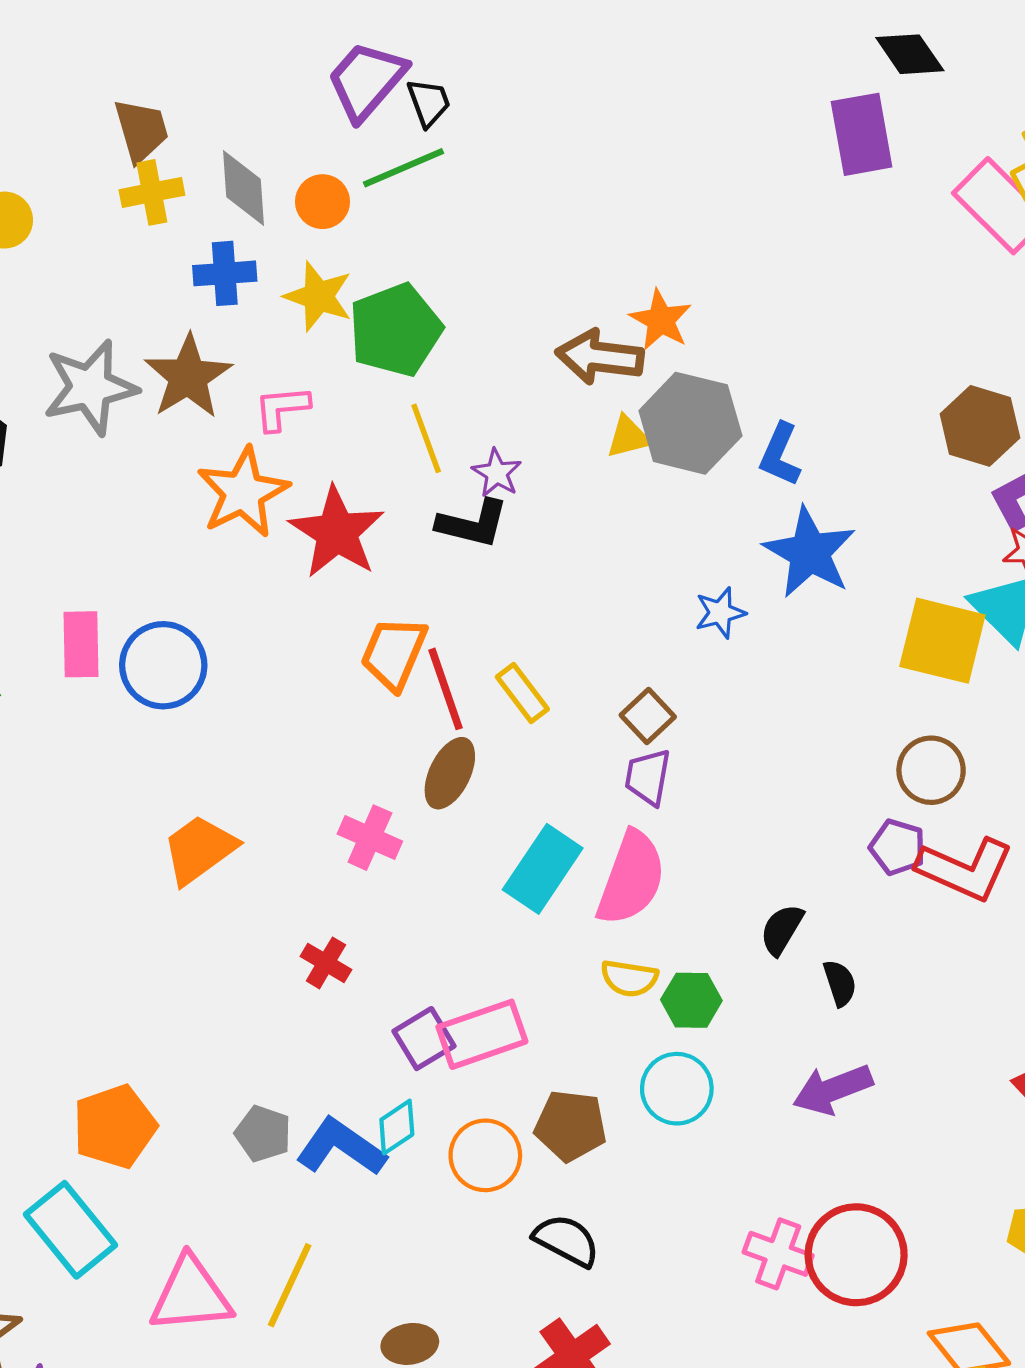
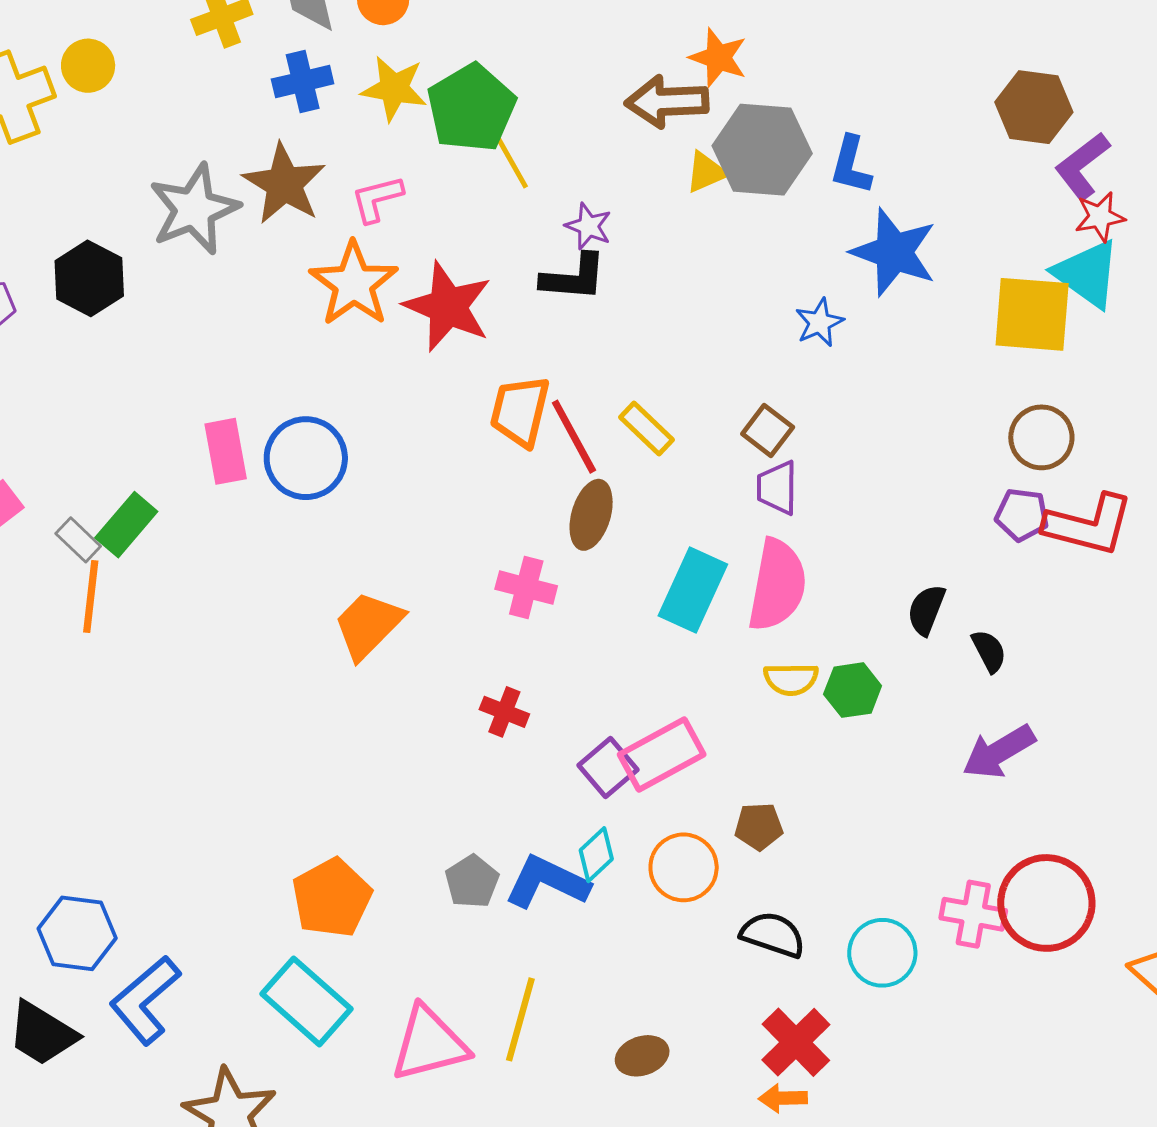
yellow line: (426, 438) -> (509, 157), moved
cyan circle: (677, 1089) -> (882, 953), moved
brown pentagon: (571, 1126) -> (759, 826), size x0.7
gray pentagon: (263, 1134) -> (472, 882), turned 30

